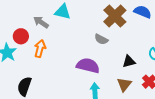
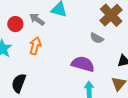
red circle: (21, 36) -> (15, 24), moved

